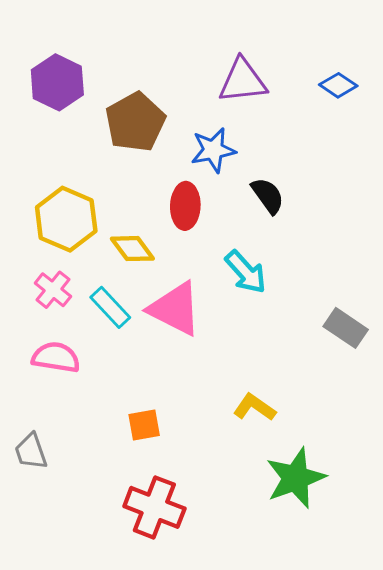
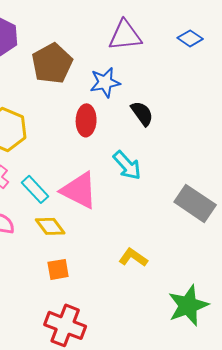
yellow diamond: (132, 249) -> (50, 226), moved
gray rectangle: (346, 328) -> (195, 203), size x1.4
green star: (296, 478) -> (188, 305), moved

